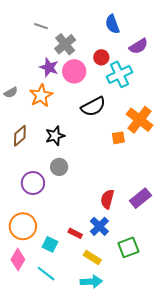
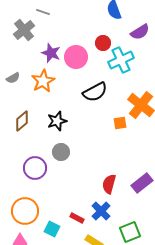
gray cross: (65, 44) -> (24, 30), moved

